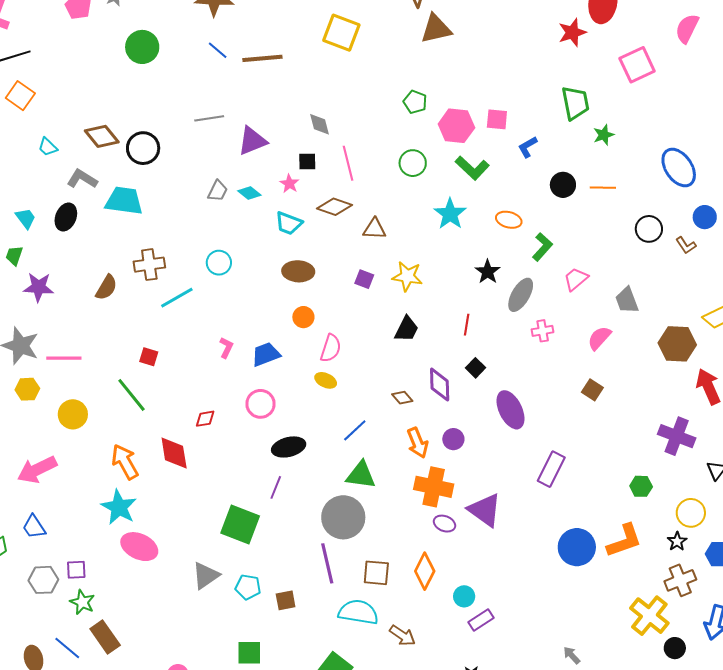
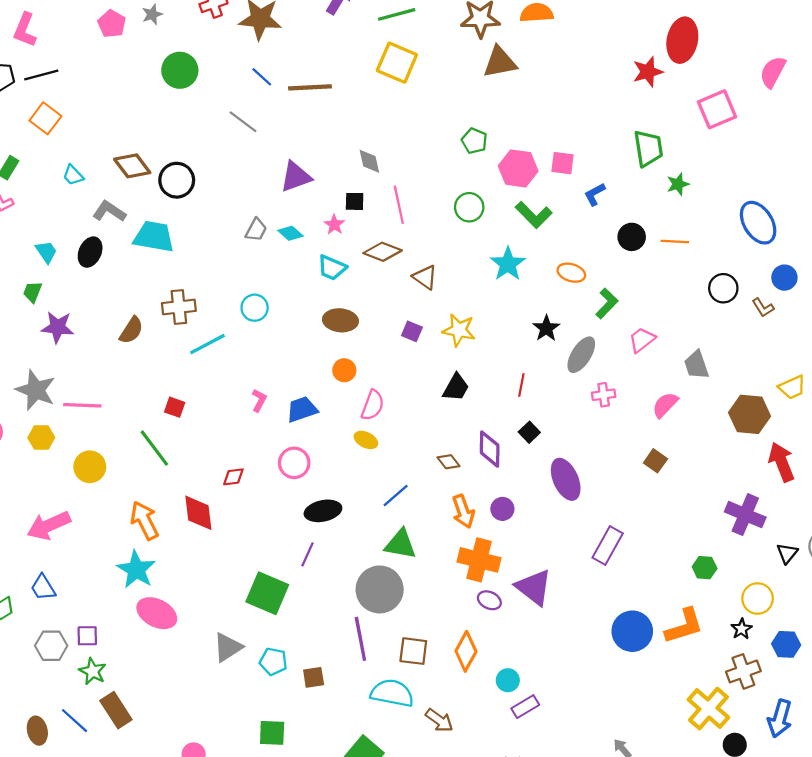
gray line: (209, 118) -> (243, 122), moved, turned 44
brown triangle: (375, 229) -> (425, 277), turned 30

